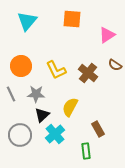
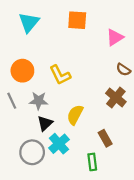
brown cross: (88, 73) -> (116, 98), moved
gray circle: (20, 135) -> (32, 152), moved

